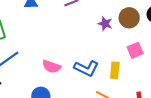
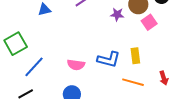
pink square: (135, 50) -> (149, 22), moved

